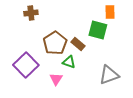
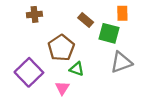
brown rectangle: (78, 44) -> (86, 20), moved
gray triangle: (109, 75) -> (121, 62), moved

